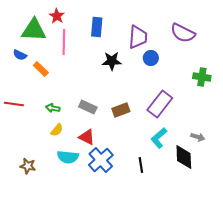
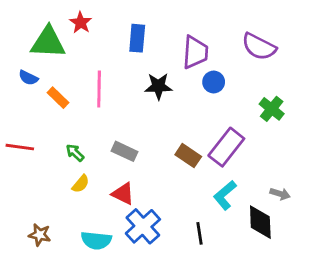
pink line: (64, 42) -> (99, 89), moved
green cross: (202, 77) -> (272, 109), moved, turned 30
green arrow: (53, 108) -> (75, 153), turned 32
brown rectangle: (121, 110) -> (188, 156), moved, turned 54
cyan semicircle: (68, 157) -> (96, 240), moved

